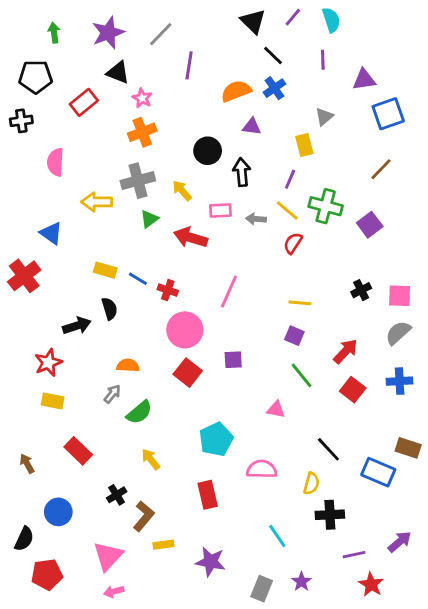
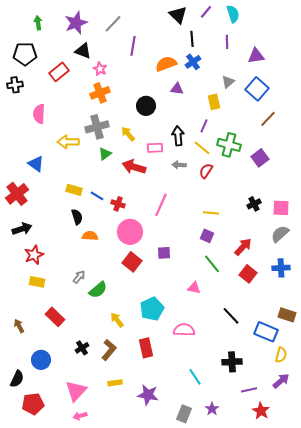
black line: (273, 55) -> (192, 39), turned 42
blue square: (388, 114) -> (257, 89), moved, turned -30
black arrow: (242, 172) -> (178, 136), moved
gray arrow: (256, 219) -> (179, 165), moved
black arrow: (77, 326) -> (22, 229), moved
orange semicircle: (128, 365) -> (90, 236), moved
yellow arrow: (151, 459) -> (117, 320), moved
yellow semicircle: (311, 483) -> (281, 355), moved
brown L-shape: (144, 516) -> (109, 350), moved

